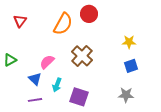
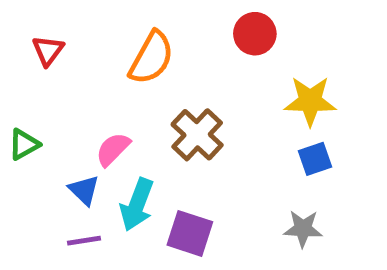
red circle: (89, 14) -> (255, 34), moved
yellow star: (129, 42) -> (310, 101), size x1.5
cyan arrow: (57, 85) -> (137, 205), size x1.5

